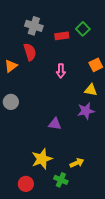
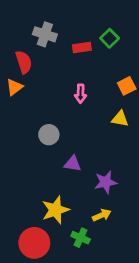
red semicircle: (30, 52) -> (24, 62), moved
gray circle: (11, 102) -> (49, 135), moved
purple star: (86, 111) -> (106, 182), moved
red circle: (26, 184) -> (34, 243), size x1.5

